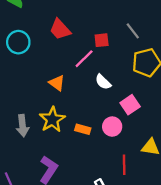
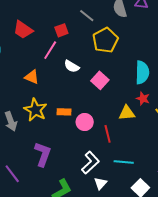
pink circle: (112, 127) -> (85, 122), moved

